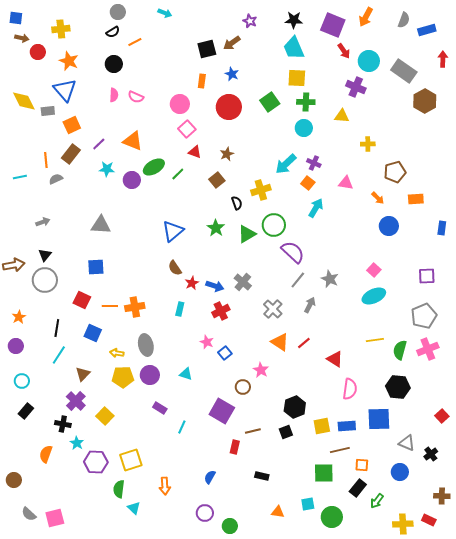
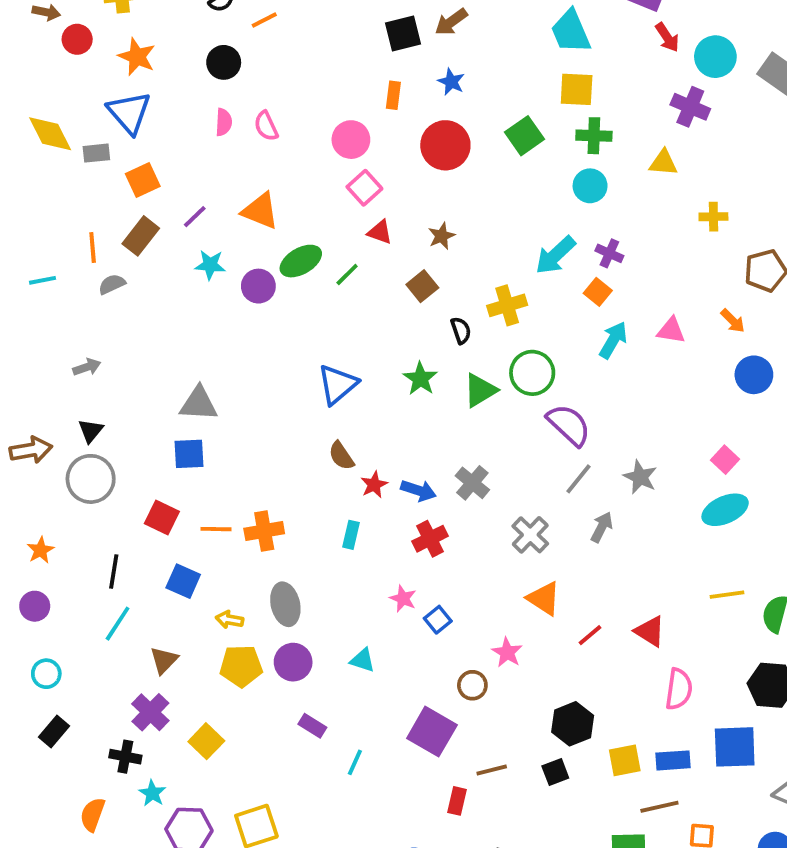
pink semicircle: (136, 97) -> (266, 126), turned 42
pink triangle: (346, 183) -> (671, 330), moved
gray triangle: (101, 225) -> (199, 404), moved
red line: (304, 343) -> (590, 635), moved

